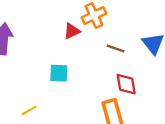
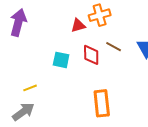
red diamond: (126, 84) -> (91, 55), moved

